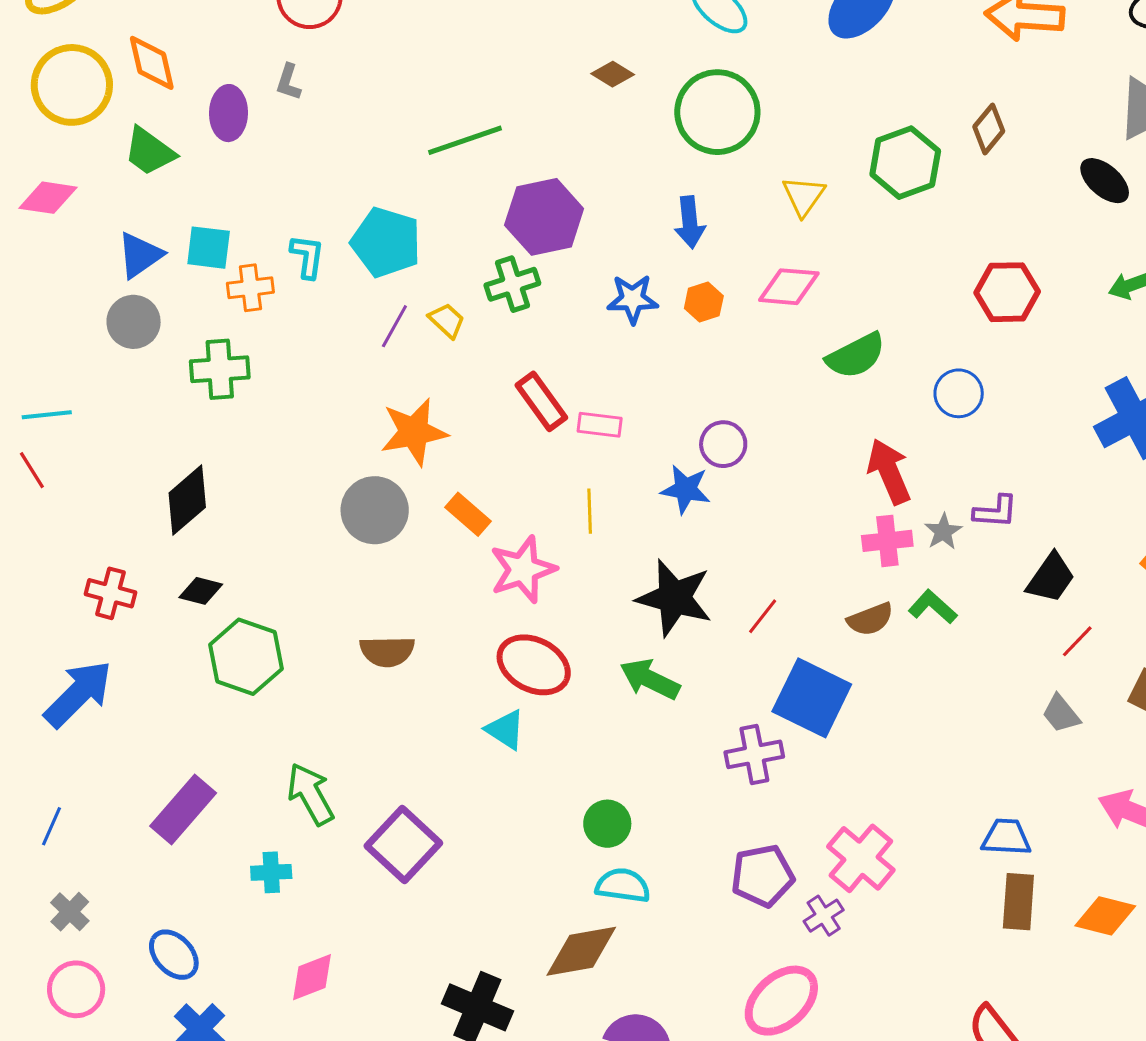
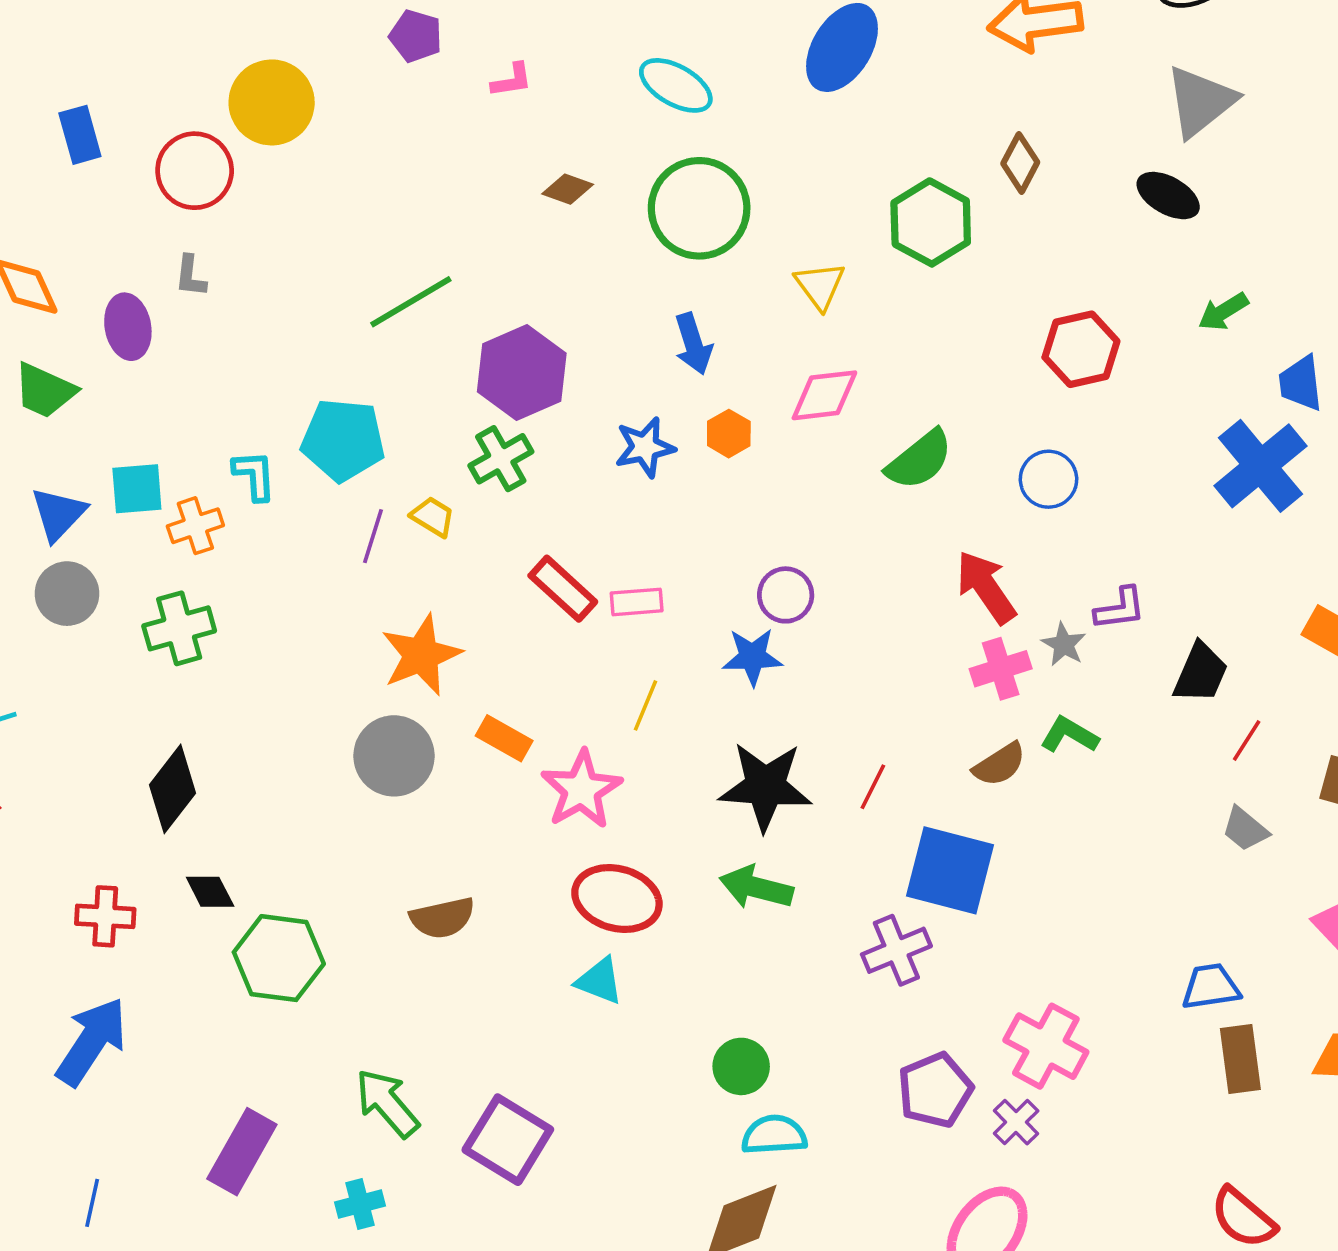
yellow line: (590, 511) -> (645, 705), turned 36
black diamond: (201, 591) -> (210, 892), turned 60

